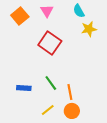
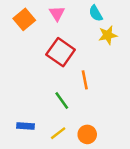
blue rectangle: (24, 88) -> (25, 126), moved
orange line: (70, 92) -> (85, 80), moved

